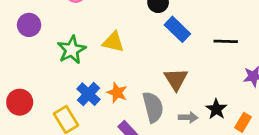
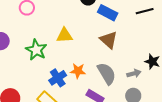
brown triangle: (176, 79) -> (109, 40), moved
blue cross: (88, 94) -> (58, 78), turned 30

